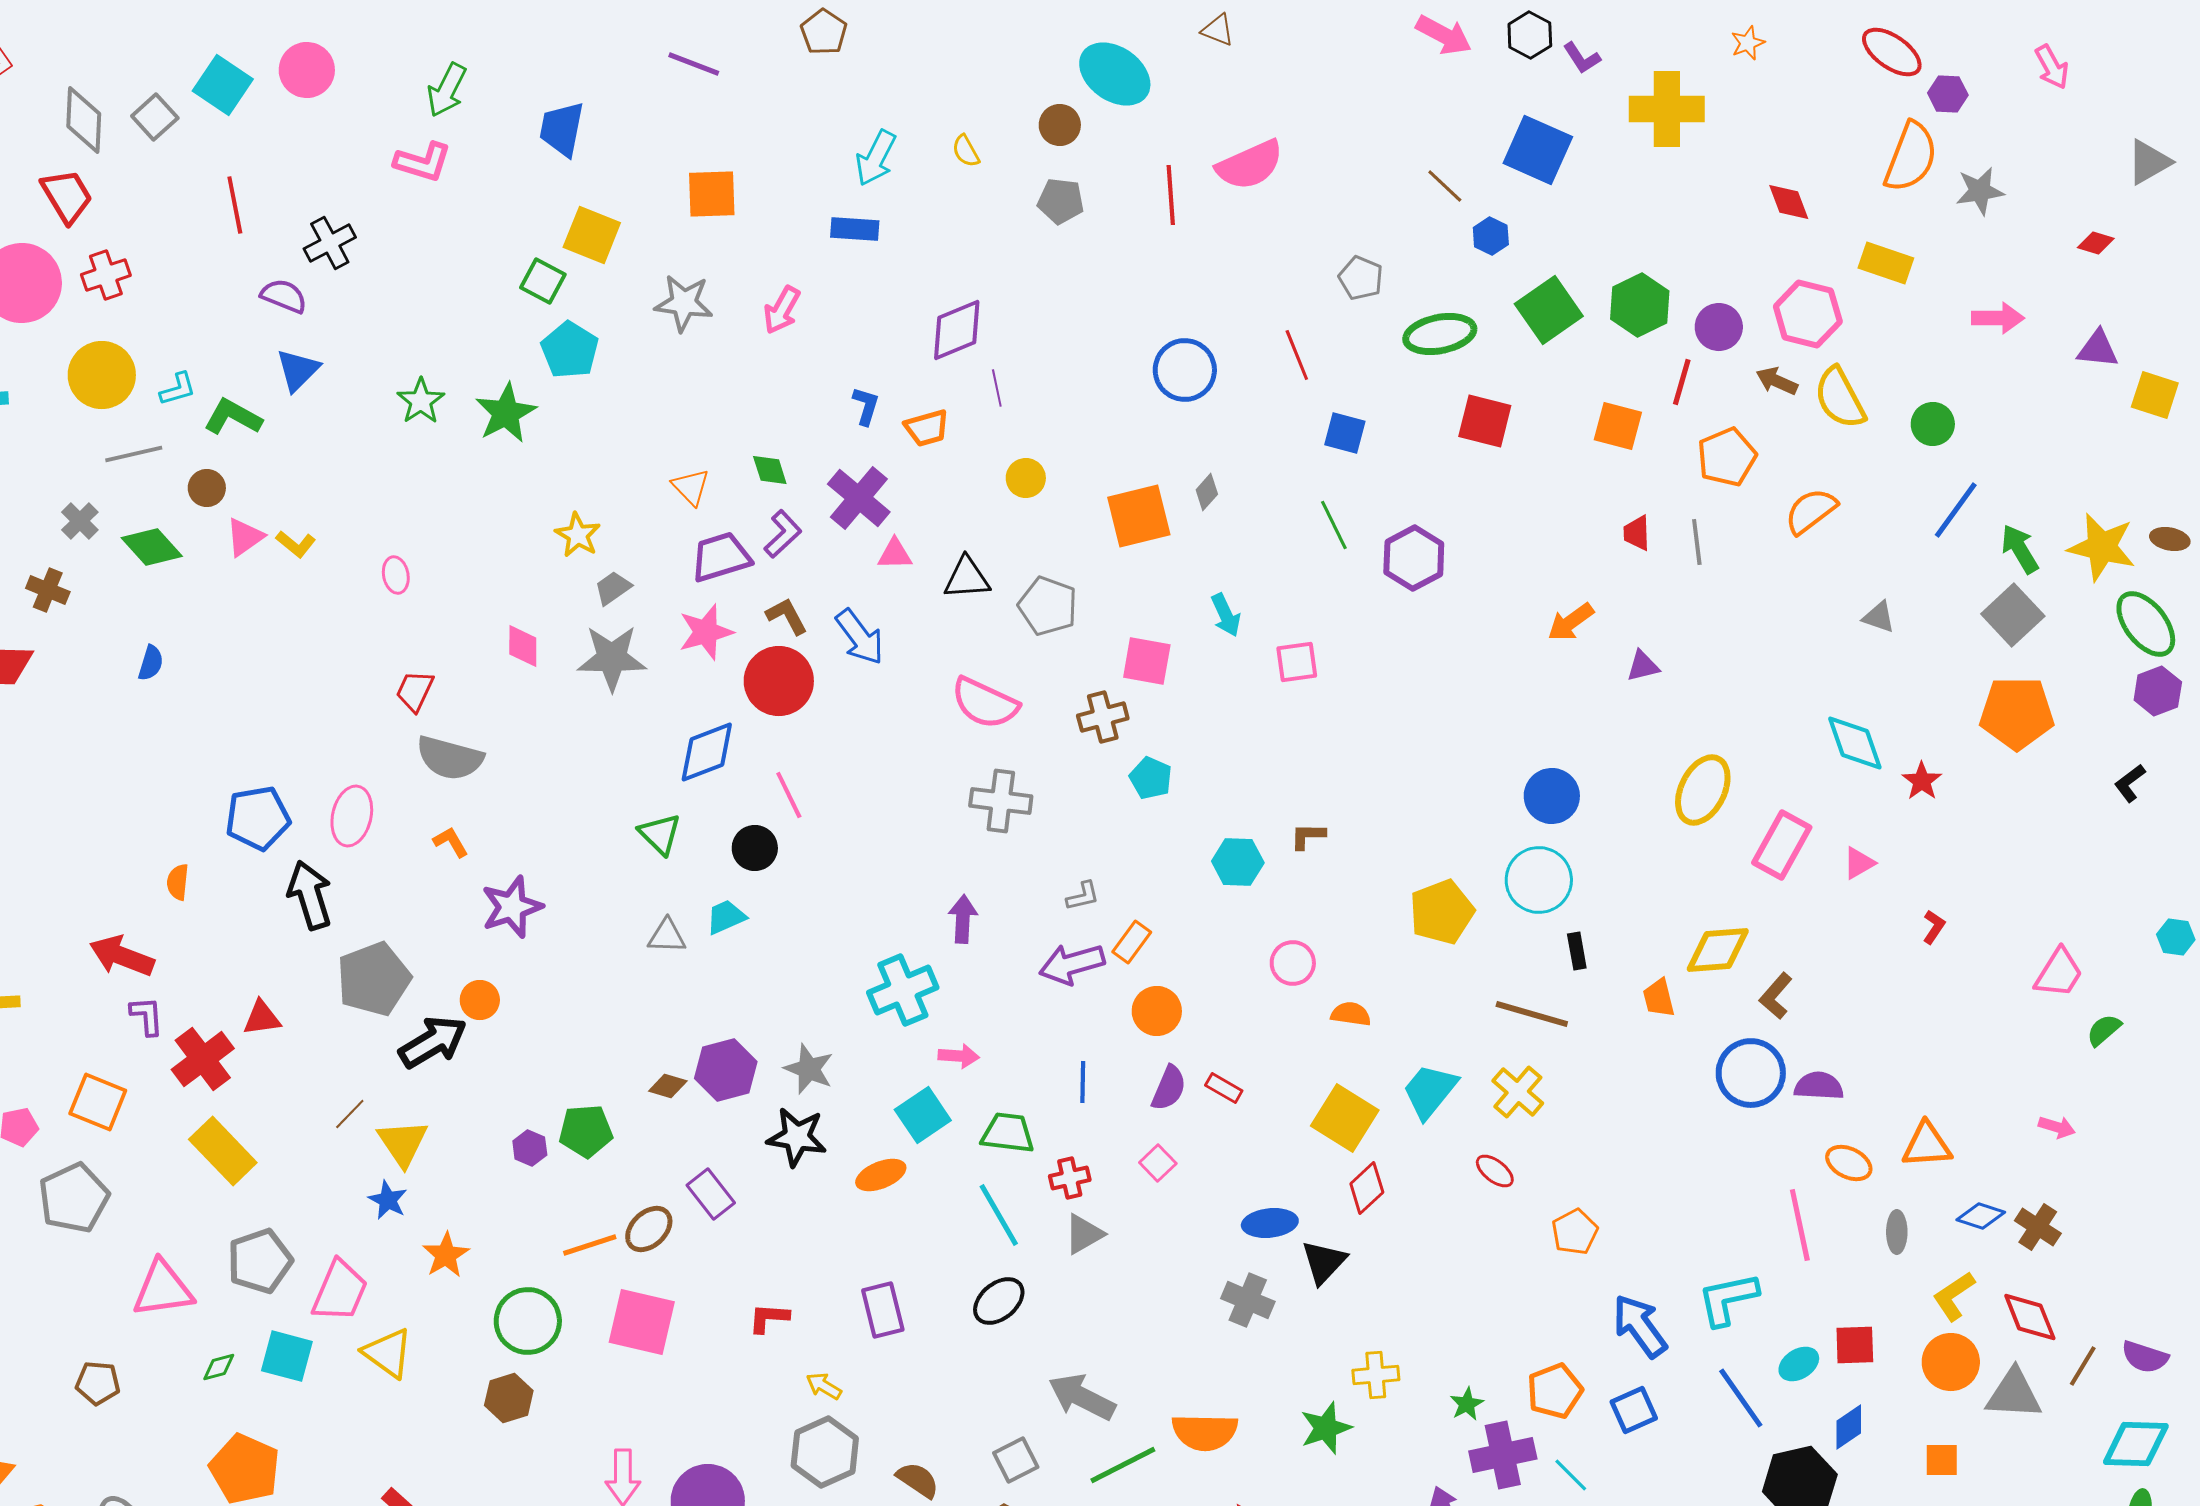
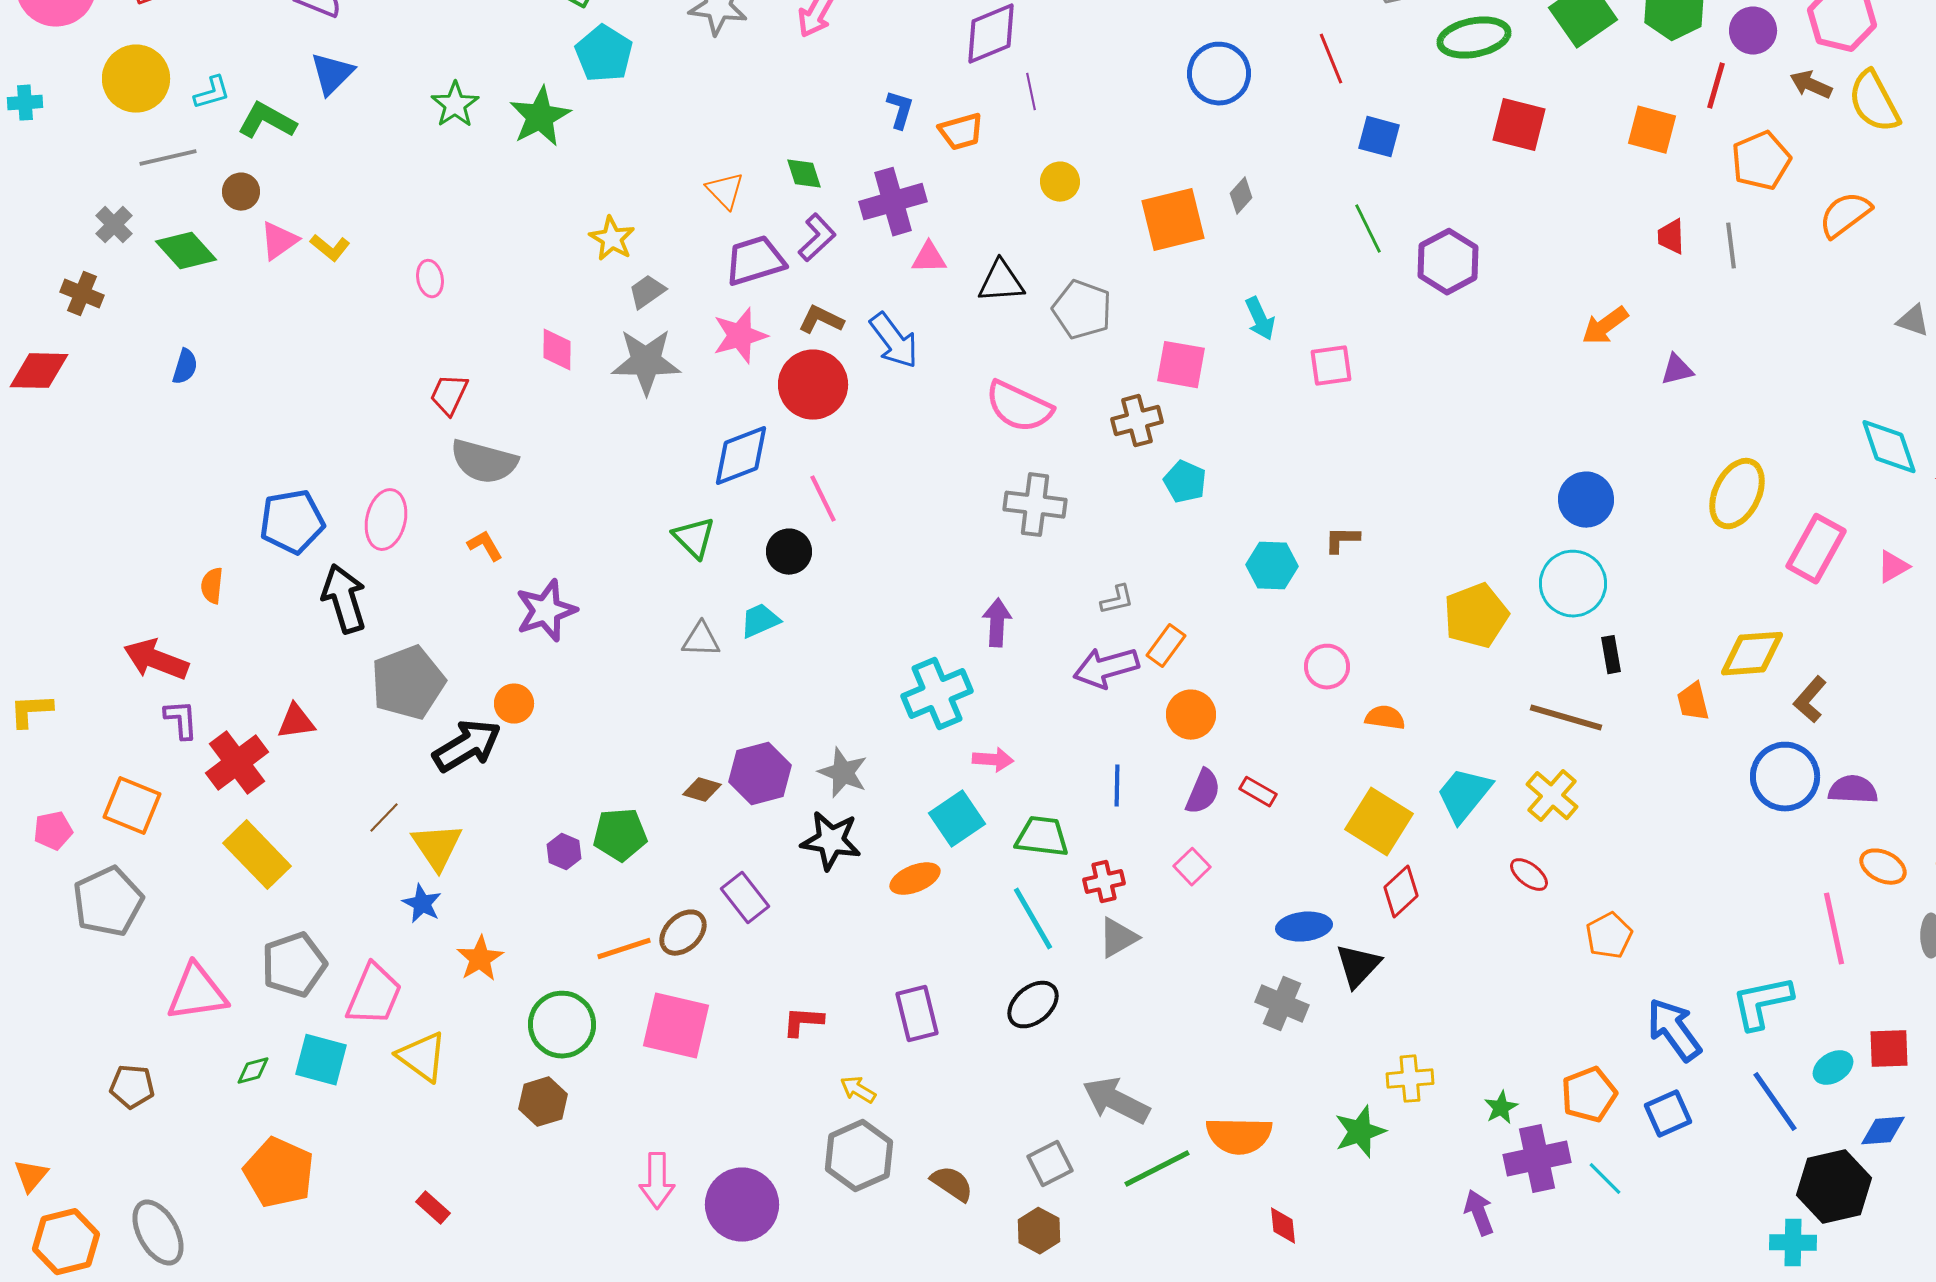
purple cross: (859, 498) -> (893, 202), turned 34
brown L-shape: (787, 616) -> (821, 320), turned -36
blue diamond: (1849, 1427) -> (1883, 1131), turned 30

